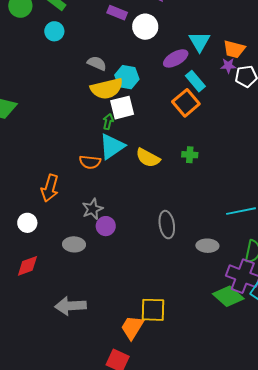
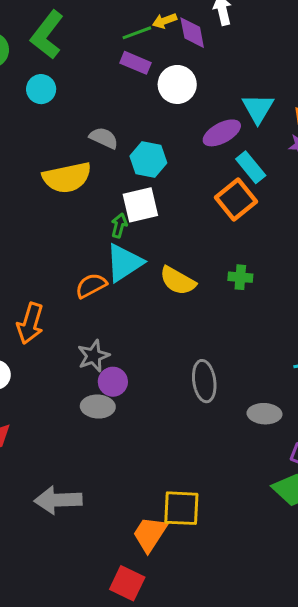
yellow semicircle: (107, 89) -> (67, 178), moved
orange semicircle: (90, 162) -> (91, 286), turned 145
gray ellipse: (74, 244) -> (98, 407), moved

